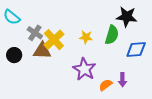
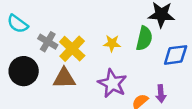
brown triangle: (42, 51) -> (64, 78), moved
black circle: (14, 55) -> (24, 71), size x1.5

